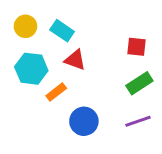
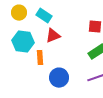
red triangle: (75, 60) -> (53, 36), turned -42
orange rectangle: (56, 92) -> (40, 58), turned -56

